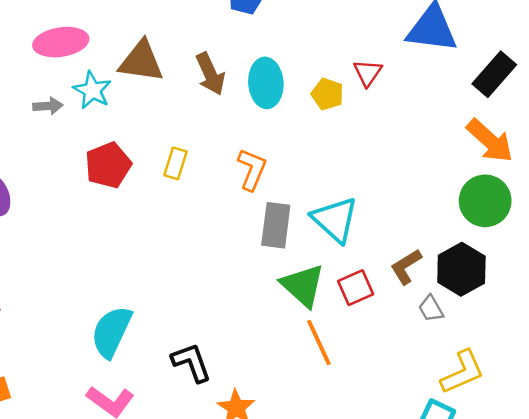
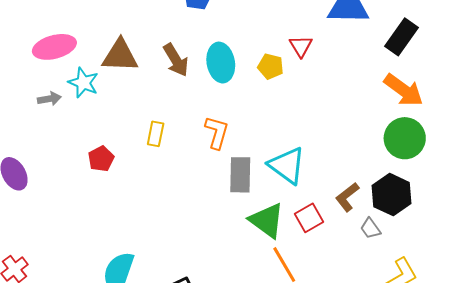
red pentagon: (108, 165) -> (101, 159), moved, size x0.7

